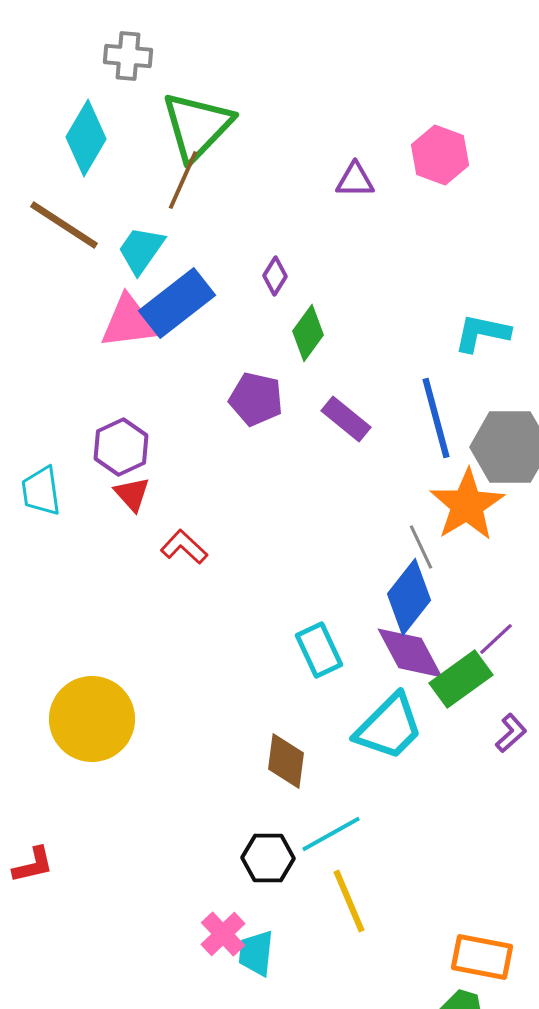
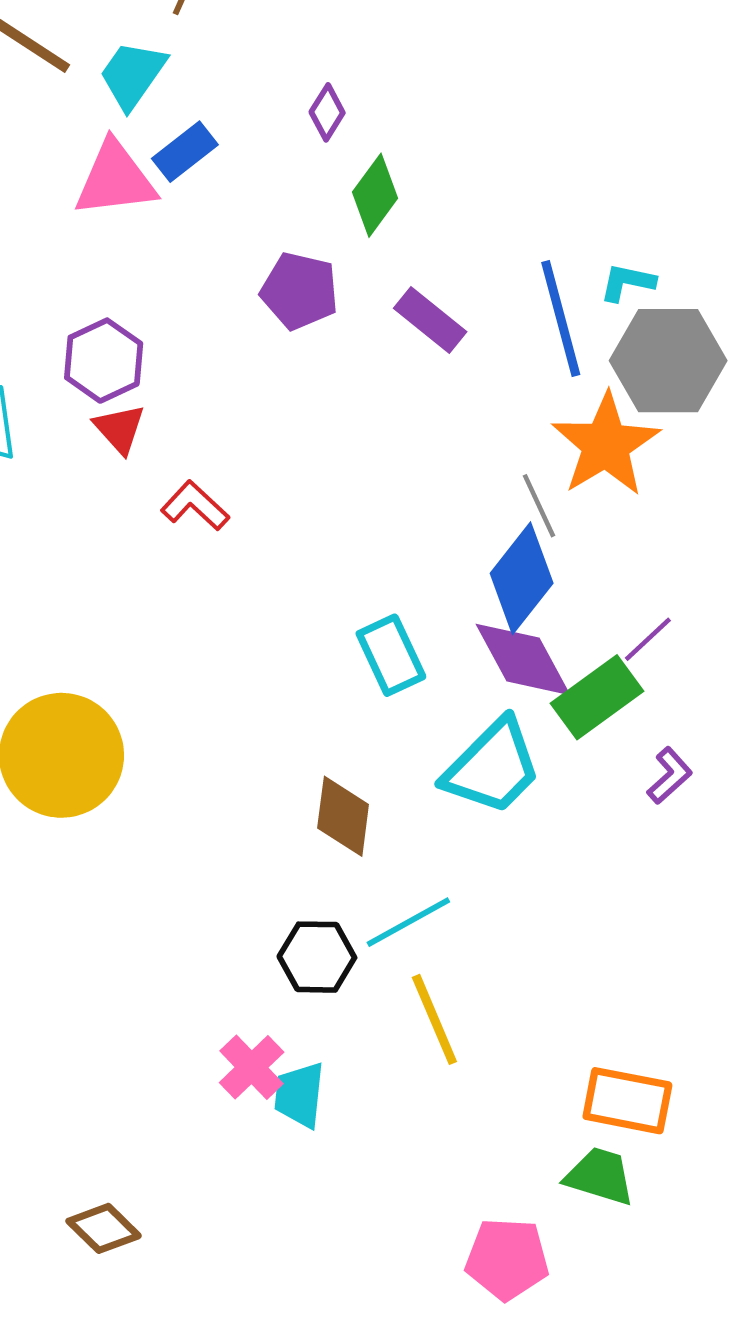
blue rectangle: (177, 303) -> (185, 152), size x0.6
cyan L-shape: (482, 333) -> (627, 282), moved, size x0.7

